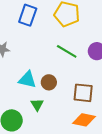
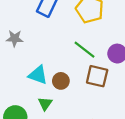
brown square: (83, 93) -> (97, 76), moved

